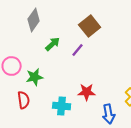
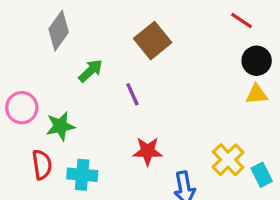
purple line: (78, 50) -> (132, 94), moved, turned -64
cyan cross: (62, 106) -> (82, 175), moved

